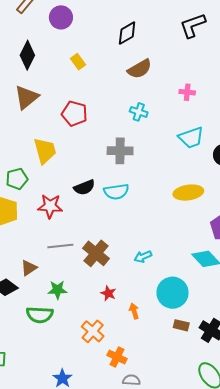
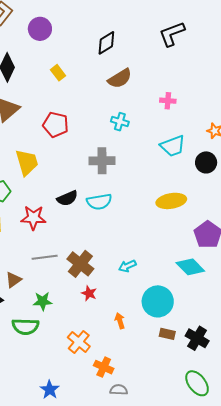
red star: (108, 293) -> (89, 293), moved

